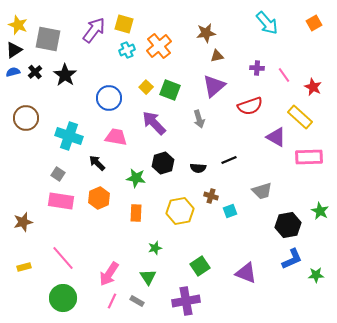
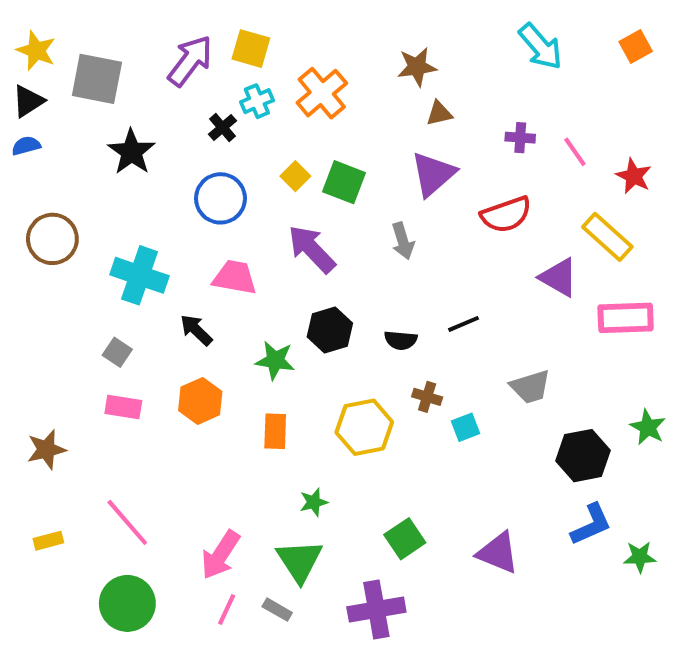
black cross: (35, 72) -> (223, 128), moved
pink rectangle: (61, 201) -> (123, 407), size x0.7
green triangle: (148, 277) -> (299, 561), size x1.4

